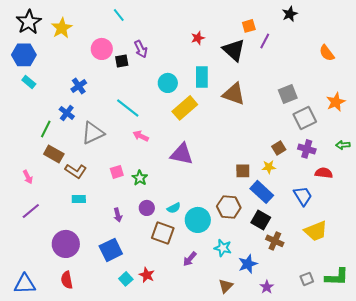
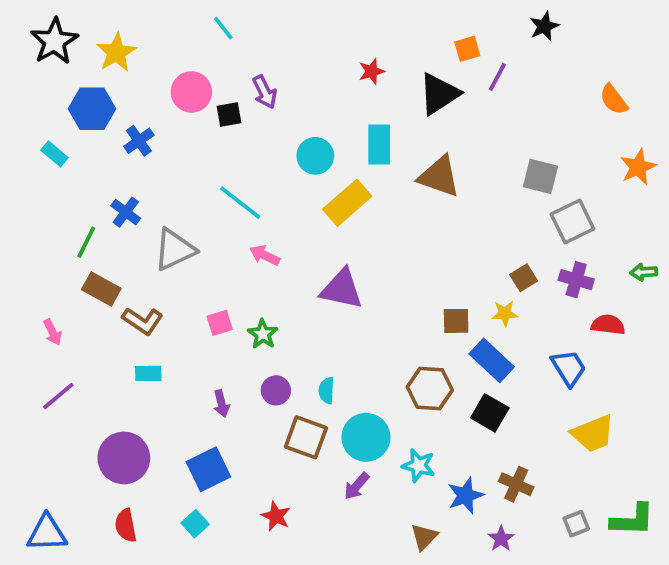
black triangle: (234, 50) -> (439, 94), turned 45
blue hexagon: (24, 55) -> (92, 109), moved
blue cross: (79, 86) -> (139, 141), moved
gray square: (288, 94) -> (541, 176), turned 36
orange star: (336, 102) -> (638, 167), moved
cyan semicircle: (174, 208) -> (327, 390), turned 120
cyan circle: (198, 220) -> (366, 437), moved
brown cross: (275, 241) -> (516, 484), moved
cyan square: (126, 279) -> (195, 524), moved

